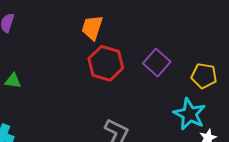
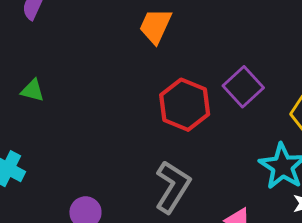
red hexagon: (106, 63) -> (185, 105), moved

